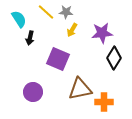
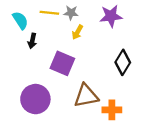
yellow line: (46, 12) -> (49, 13), turned -36
purple star: (102, 33) -> (111, 16), moved
purple circle: (33, 92) -> (35, 99), size x1.4

